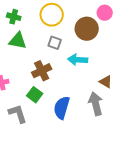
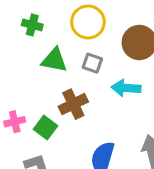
green triangle: (18, 41) -> (54, 60), moved
green square: (35, 95) -> (45, 128), moved

